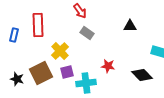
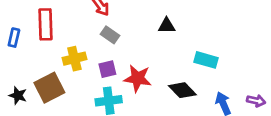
yellow cross: (60, 51) -> (74, 59), turned 30
red star: (108, 66) -> (138, 78), size x1.5
purple square: (67, 72) -> (107, 69), moved

